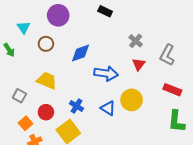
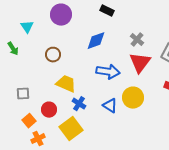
brown circle: (46, 44) -> (53, 55), moved
blue diamond: (81, 53) -> (96, 41), moved
red triangle: (139, 64) -> (140, 63), size x1.6
yellow trapezoid: (47, 81) -> (66, 84), moved
gray square: (19, 96) -> (23, 94), turned -32

